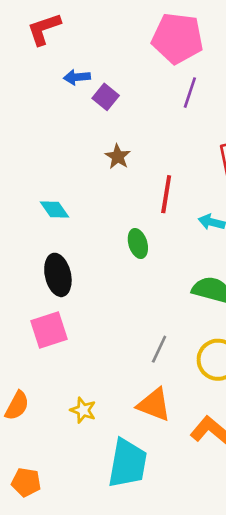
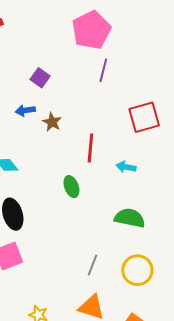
pink pentagon: (177, 38) -> (91, 30), turned -30
blue arrow: (77, 77) -> (25, 110), moved

